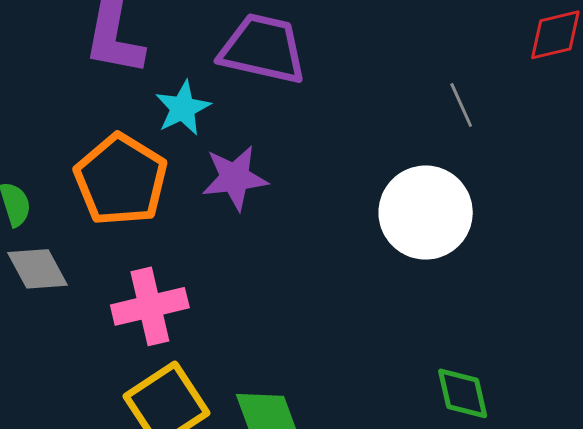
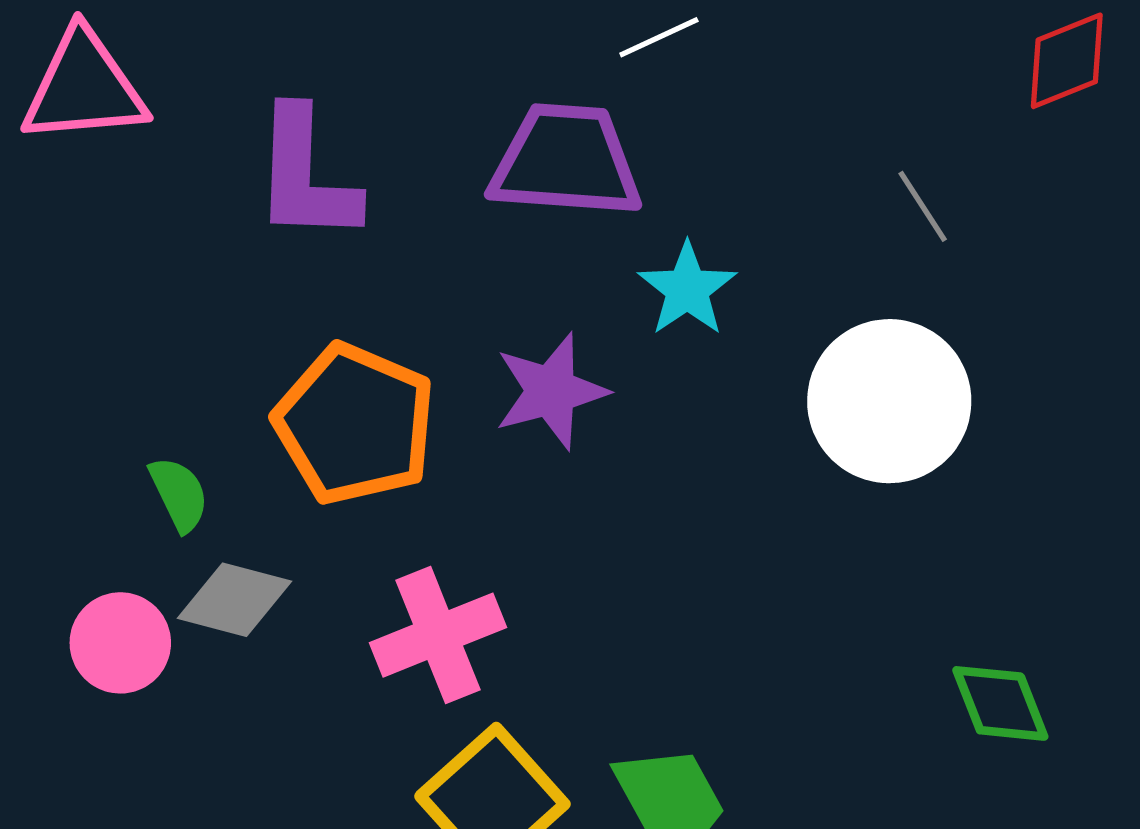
cyan star: (183, 108) -> (687, 289), moved
gray diamond: (38, 269) -> (235, 600), turned -38

